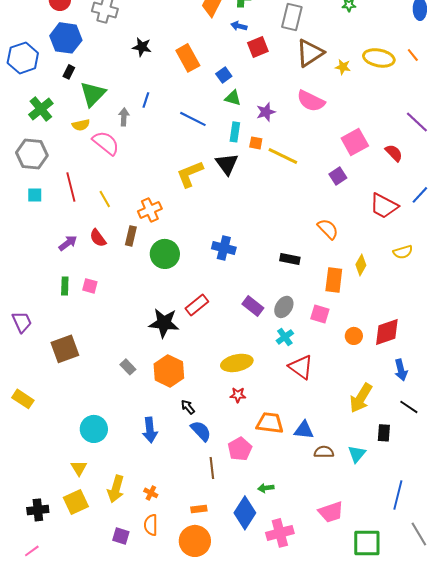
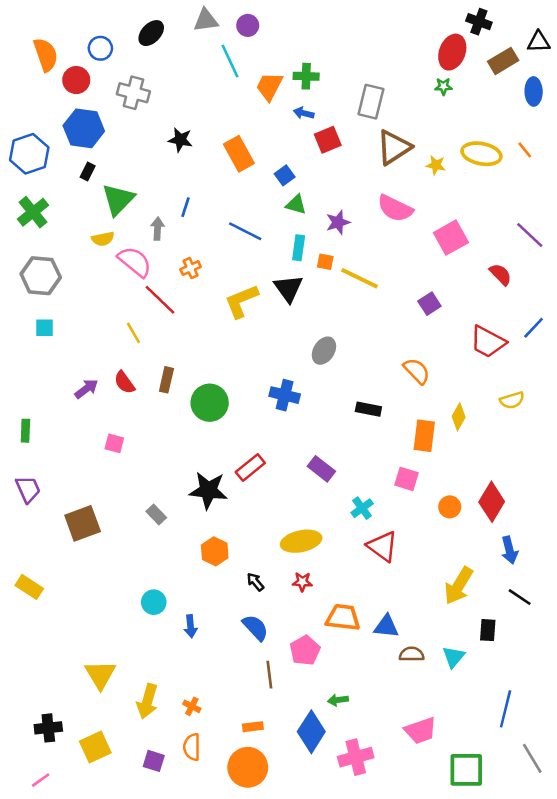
green cross: (41, 109) -> (33, 212), moved
pink square: (355, 142) -> (451, 238), moved
red line: (71, 187) -> (160, 300), moved, turned -32
orange cross: (150, 210) -> (191, 268), moved, size x0.7
green rectangle: (65, 286) -> (25, 431), moved
gray ellipse: (284, 307) -> (324, 351), moved
red diamond: (387, 332) -> (492, 502), turned -40
gray rectangle: (128, 367) -> (156, 515), moved
orange hexagon: (169, 371) -> (215, 551), size x0.7
black arrow: (188, 407) -> (255, 582), moved
cyan circle: (94, 429) -> (154, 602), moved, size x0.7
blue arrow: (150, 430) -> (191, 626), size x0.7
yellow triangle: (79, 468) -> (100, 675), size x1.5
yellow square: (76, 502) -> (95, 747), moved

